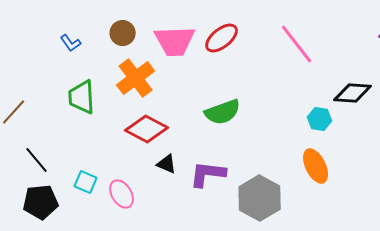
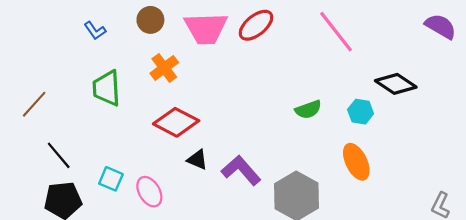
orange cross: (136, 78) -> (164, 68), size x0.7
black diamond: (353, 93) -> (396, 84), turned 30
green semicircle: (223, 112) -> (308, 109), moved, size x0.7
purple L-shape: (208, 174) -> (241, 170), turned 42

